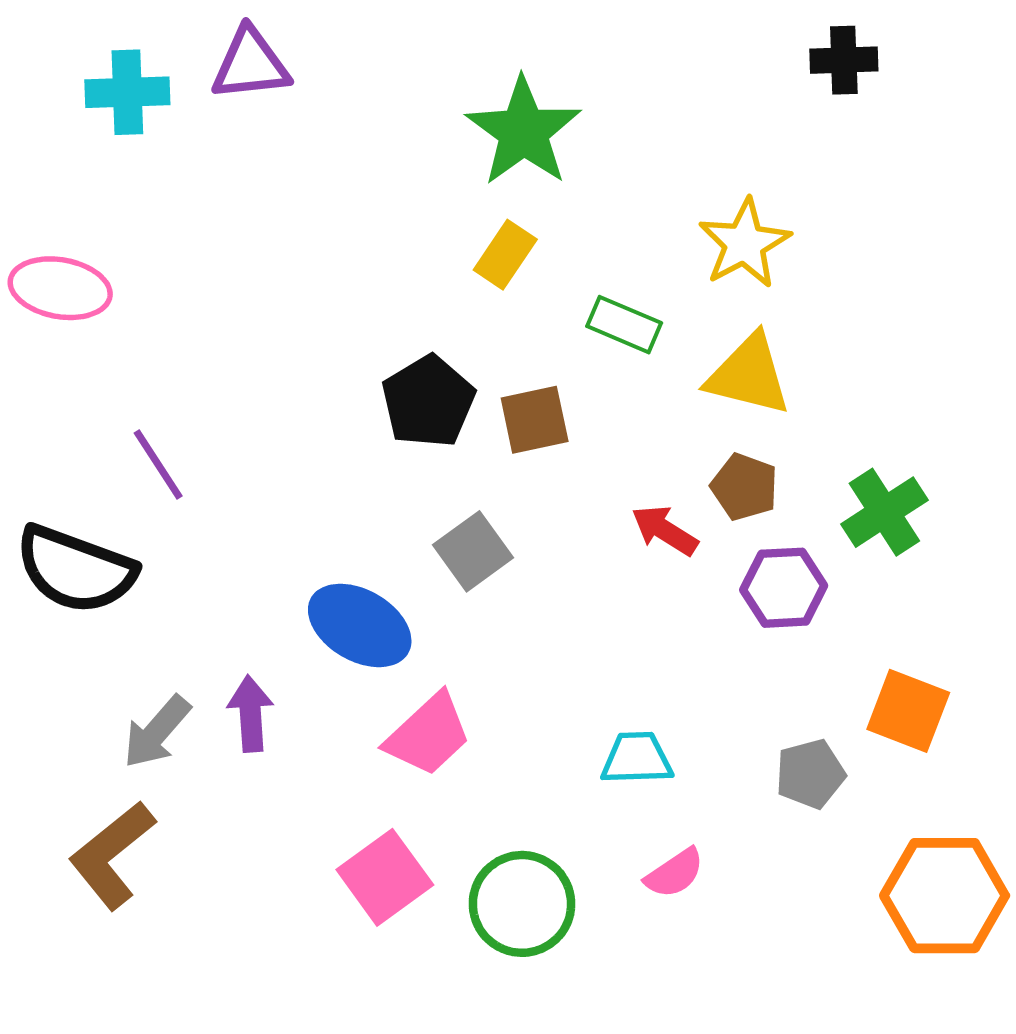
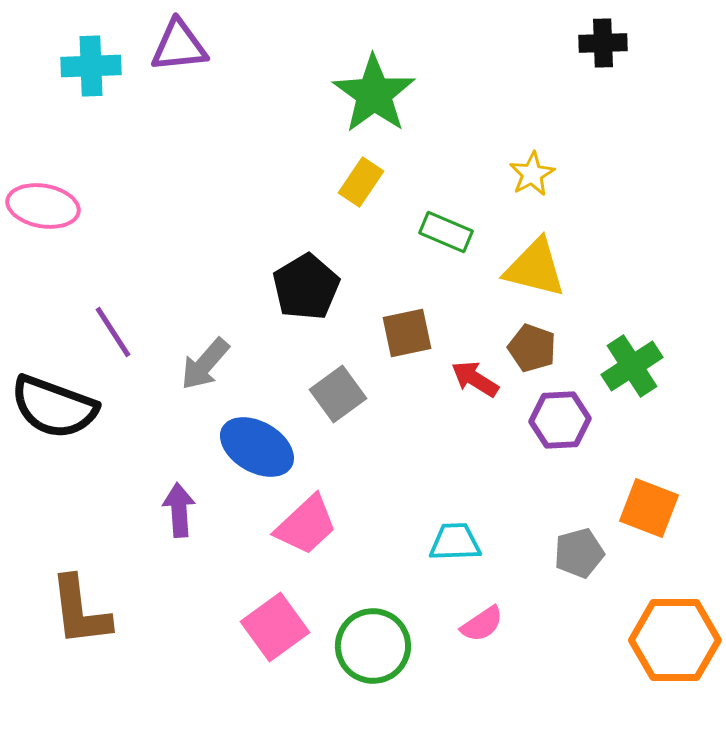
yellow star: (744, 243) -> (532, 174), size x0.7
brown square: (535, 420) -> (407, 333), moved
gray arrow: (157, 732) -> (205, 364), moved
brown L-shape: (112, 855) -> (80, 611), turned -58

